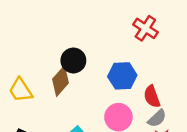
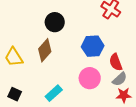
black circle: (73, 60) -> (55, 22), moved

